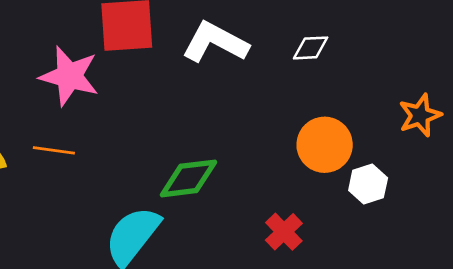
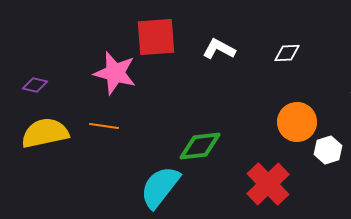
white L-shape: (215, 42) -> (219, 49), size x0.7
red cross: (284, 232) -> (268, 184), size x1.6

